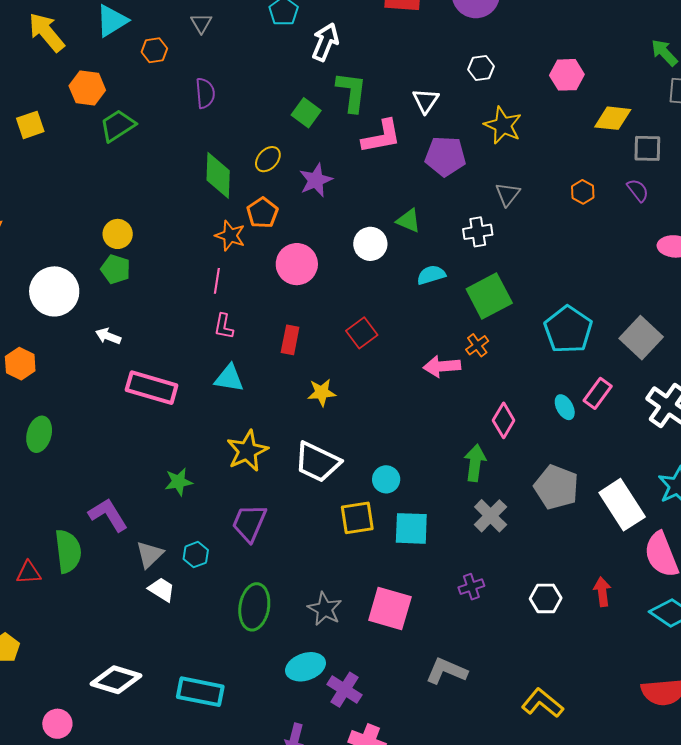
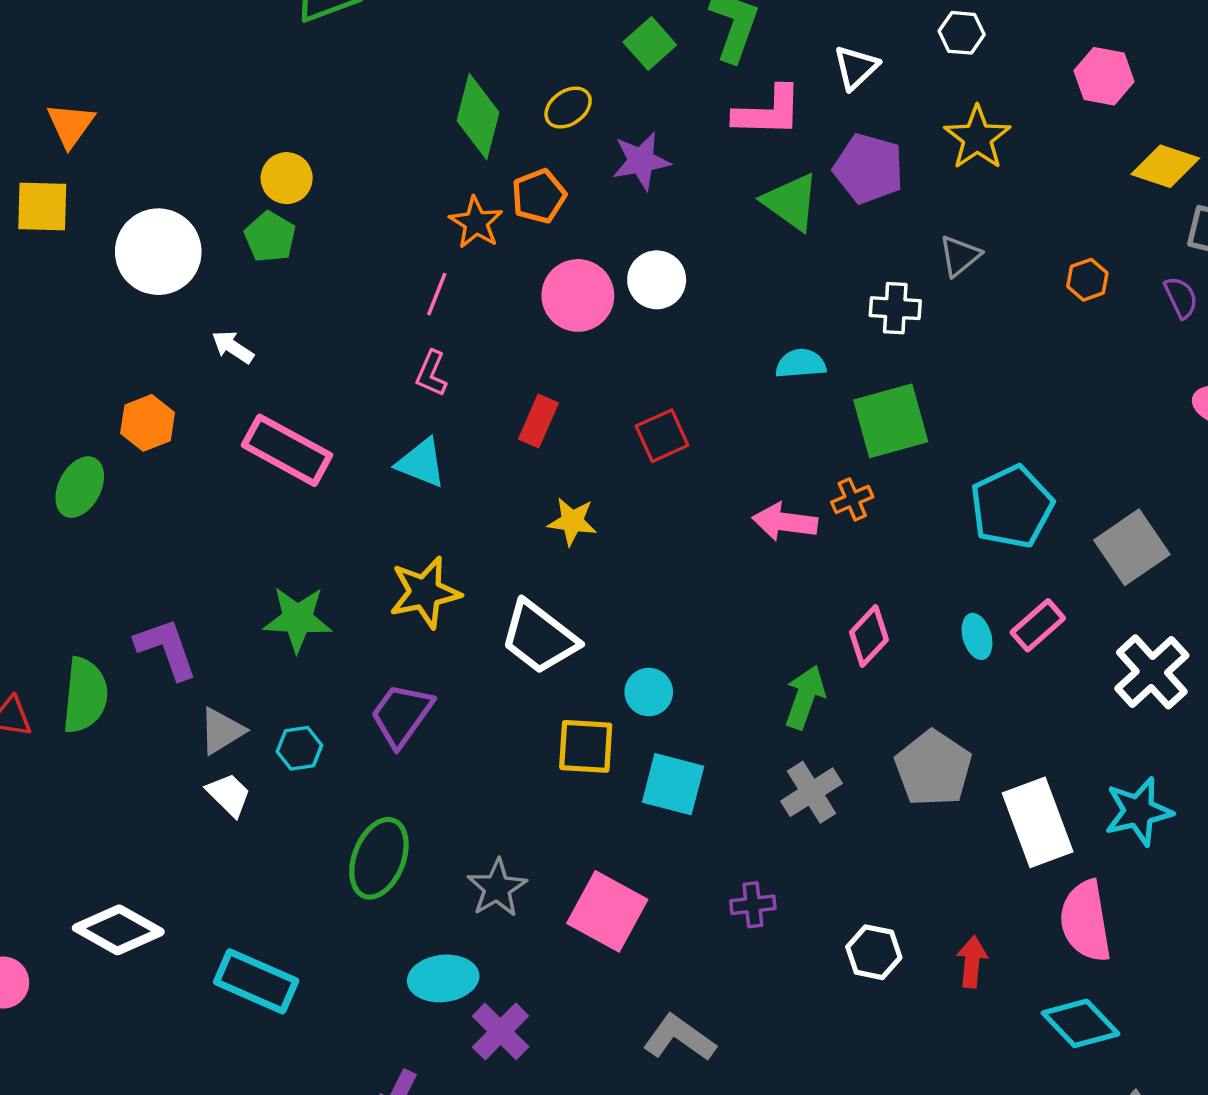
green triangle: (409, 221) -> (791, 202), moved, size x1.4
white circle: (370, 244) -> (657, 280), moved
orange hexagon: (20, 364) -> (148, 423), moved
green star: (179, 482) -> (298, 619), size x1.4

